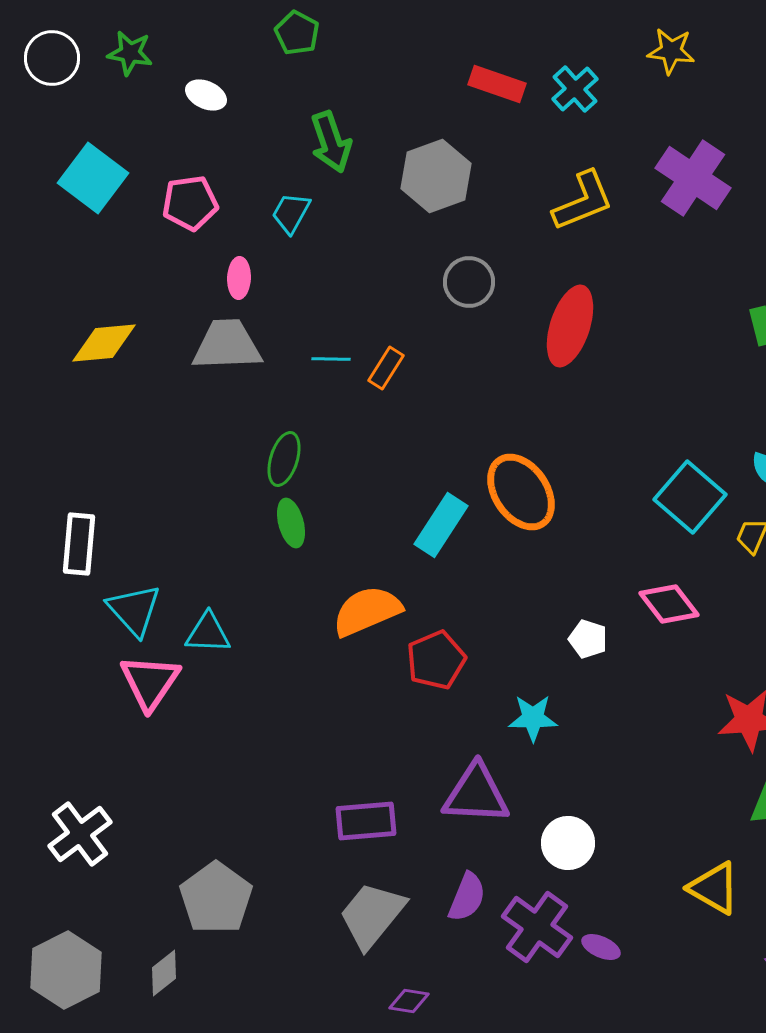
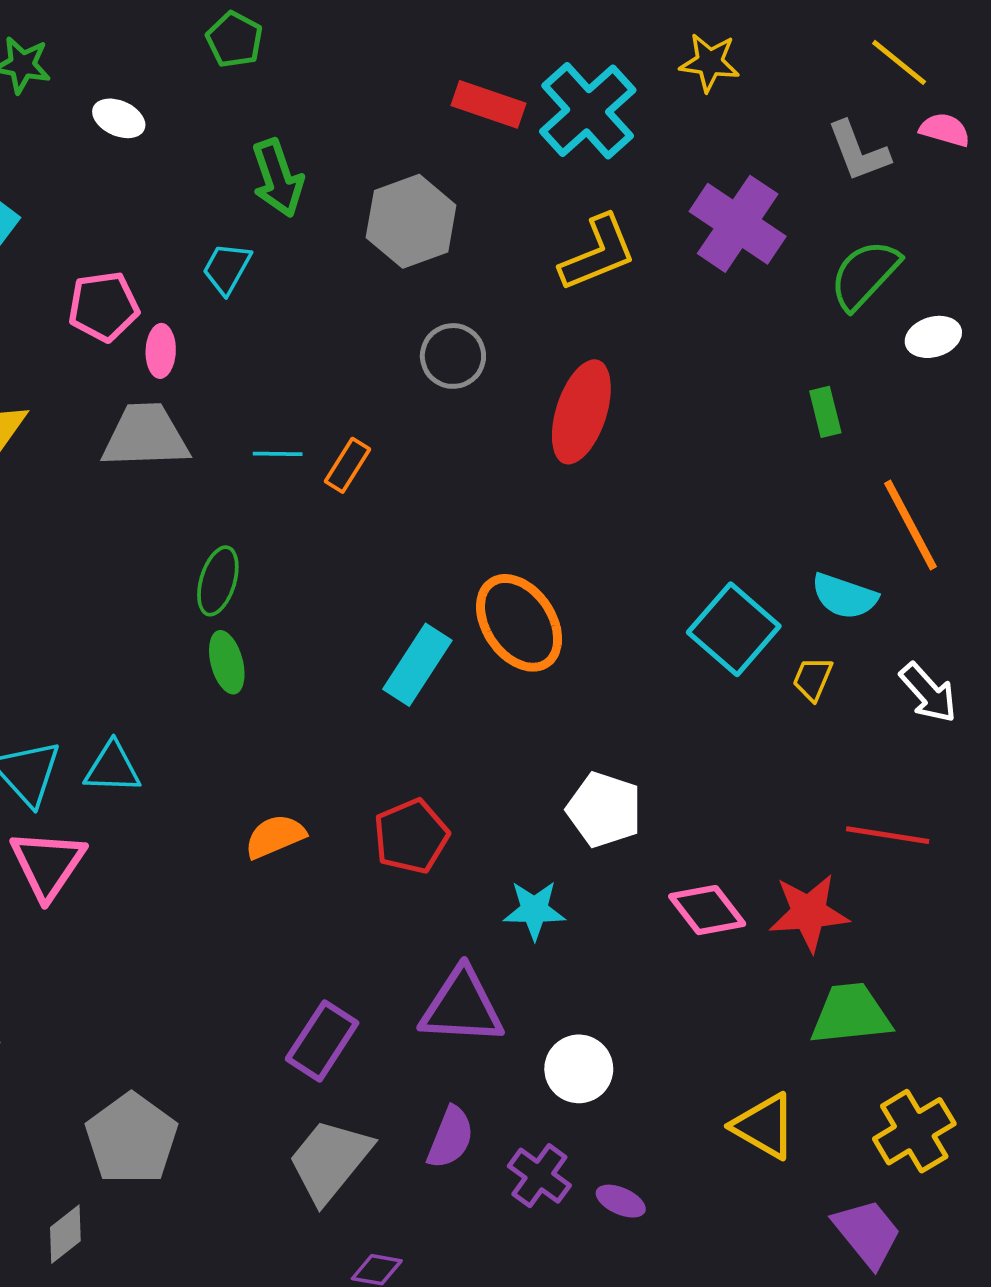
cyan cross: (575, 89) -> (588, 111), size x1.6
pink pentagon: (190, 203) -> (104, 306), moved
pink diamond: (669, 604) -> (707, 910), moved
orange semicircle: (367, 611) -> (275, 836), moved, size x0.7
cyan triangle: (208, 633) -> (112, 768), moved
white pentagon: (588, 639) -> (604, 810), size x1.5
purple rectangle: (366, 821) -> (322, 1041), turned -52
purple cross: (537, 927) -> (539, 1176), size x0.7

